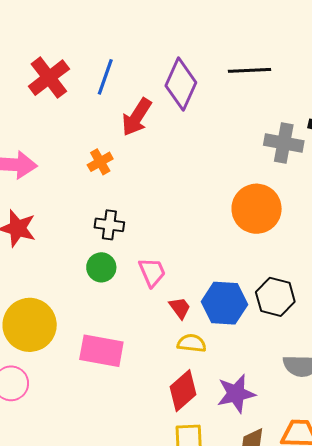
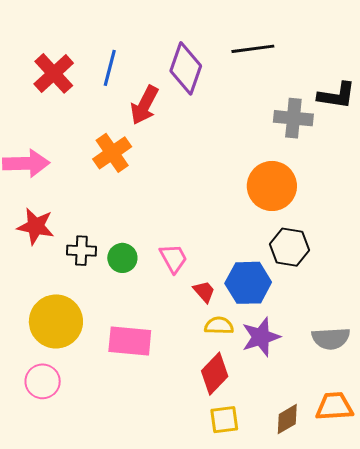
orange cross: (100, 162) -> (112, 153), size x1.5
black cross: (109, 225) -> (81, 251), moved
black hexagon: (275, 297) -> (289, 247), moved
purple star: (236, 394) -> (261, 337), moved

